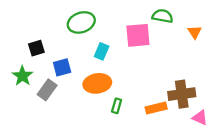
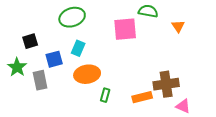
cyan rectangle: (102, 51) -> (78, 48), moved
gray rectangle: (47, 90) -> (40, 80), turned -48

